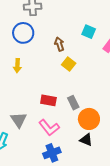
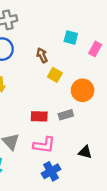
gray rectangle: (73, 103) -> (66, 115), turned -72
orange circle: (89, 119) -> (83, 90), moved
pink L-shape: (49, 128) -> (44, 145), turned -35

